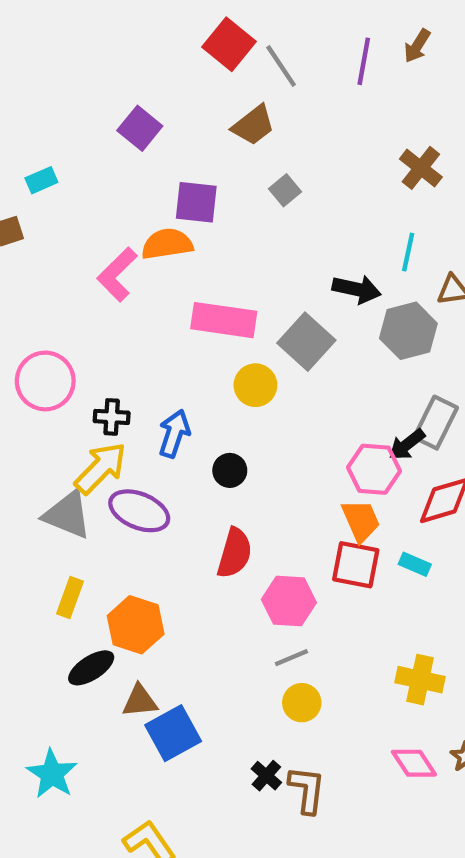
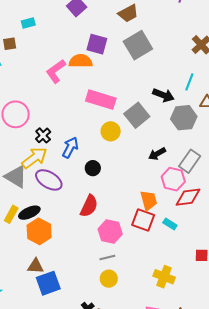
gray square: (285, 190) -> (138, 45), size x2.0
black cross: (112, 417) -> (43, 135), turned 35
black arrow: (407, 445) -> (157, 154), moved
pink hexagon: (374, 469) -> (173, 179), moved
black ellipse: (91, 668) -> (29, 213), moved

